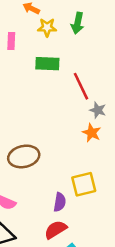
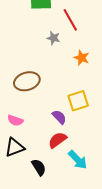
gray star: (98, 110) -> (53, 38), moved
purple semicircle: (60, 202) -> (59, 117), turned -49

